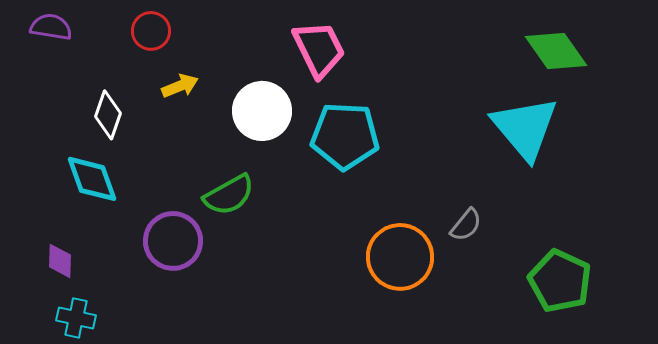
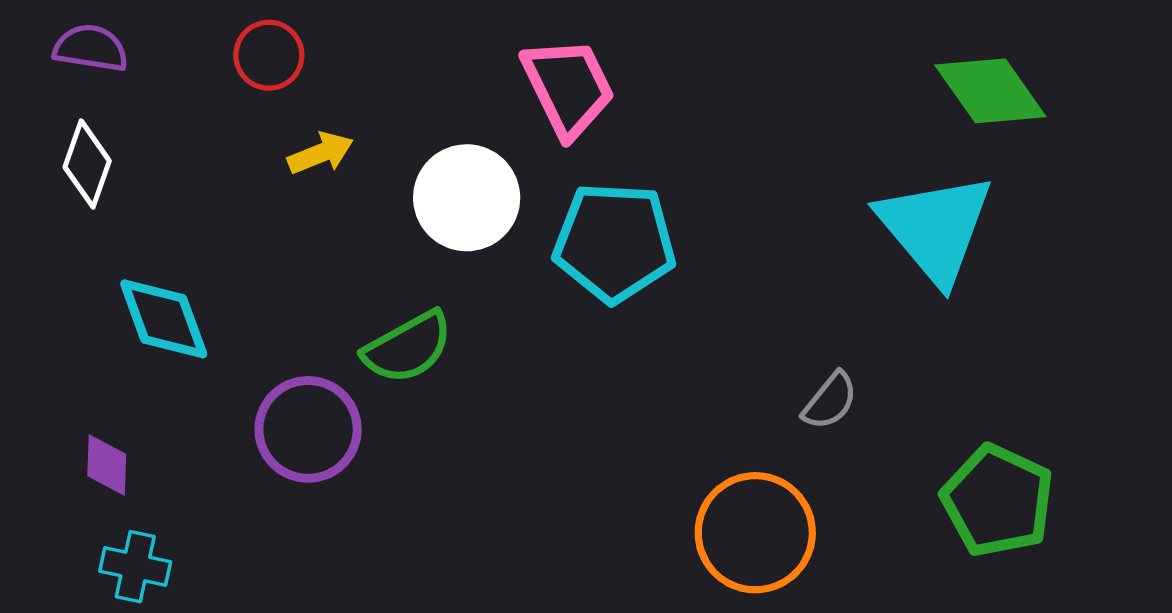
white diamond: (108, 115) -> (87, 164), moved
orange circle: (400, 257) -> (755, 533), moved

